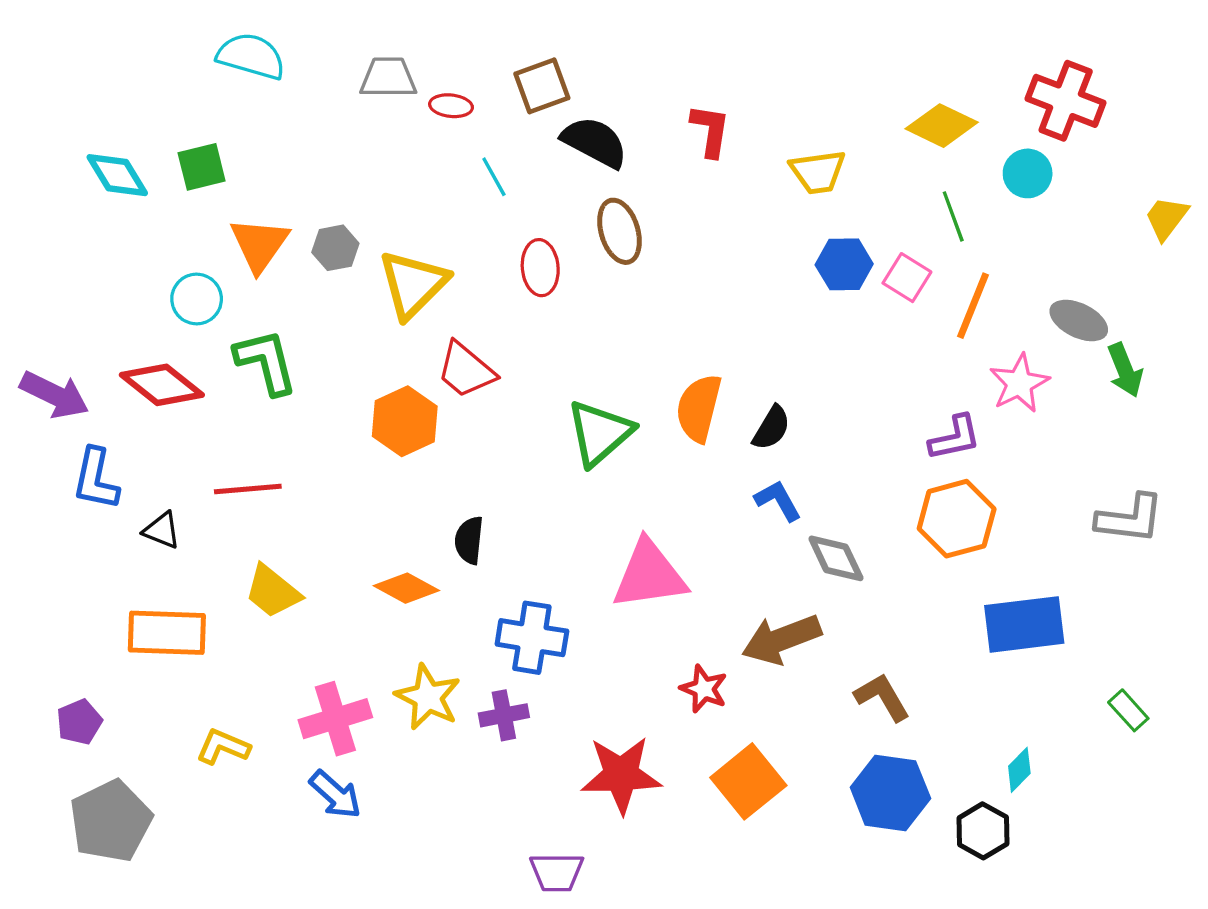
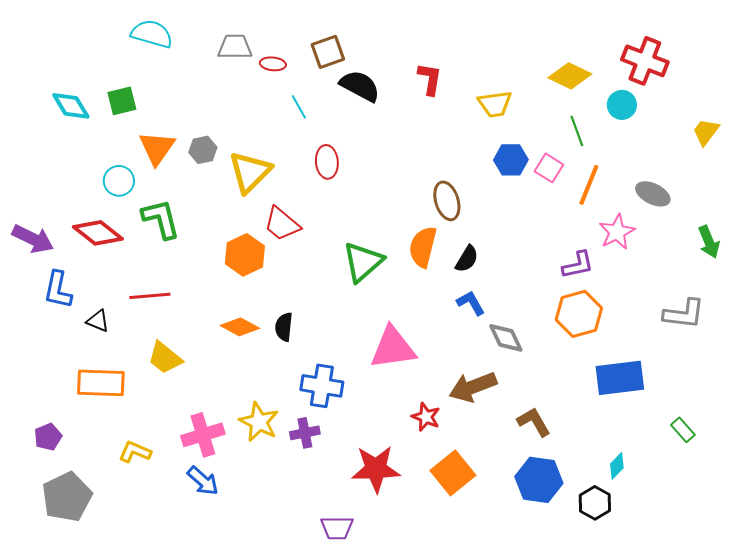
brown ellipse: (619, 231) -> (447, 201), moved
green arrow: (1125, 370) -> (709, 242), moved
orange diamond: (406, 588) -> (240, 327), moved

